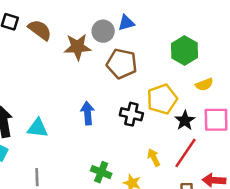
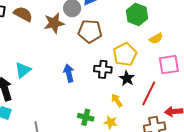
black star: (185, 121) -> (127, 78), moved
cyan triangle: (37, 128) -> (23, 70), moved, turned -36
yellow arrow: (154, 158) -> (117, 100), moved

